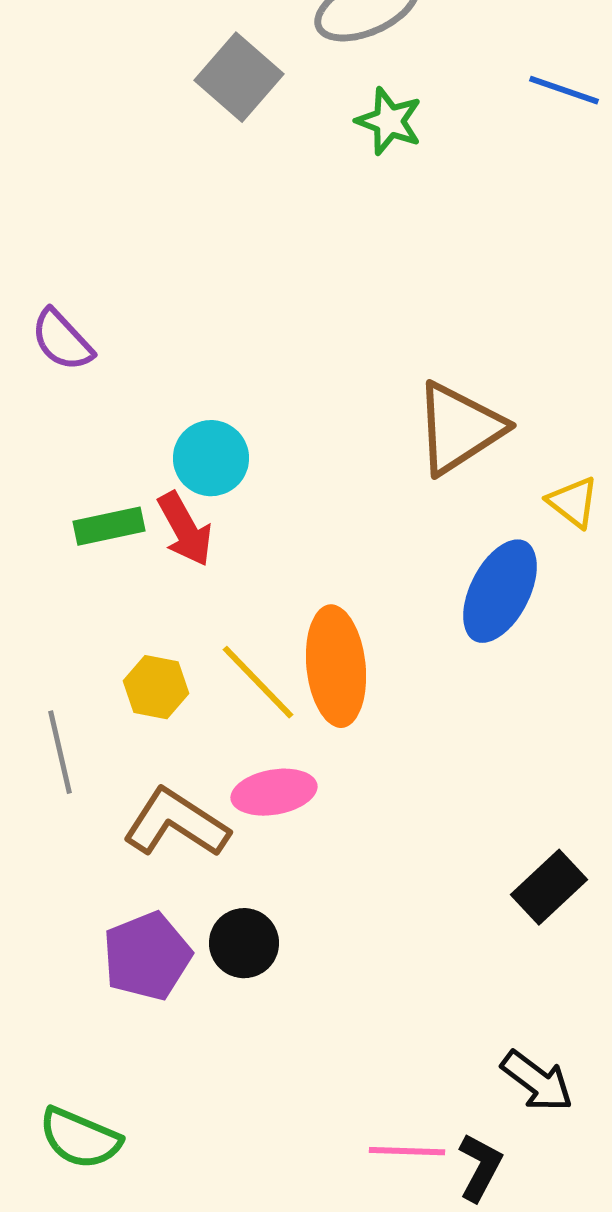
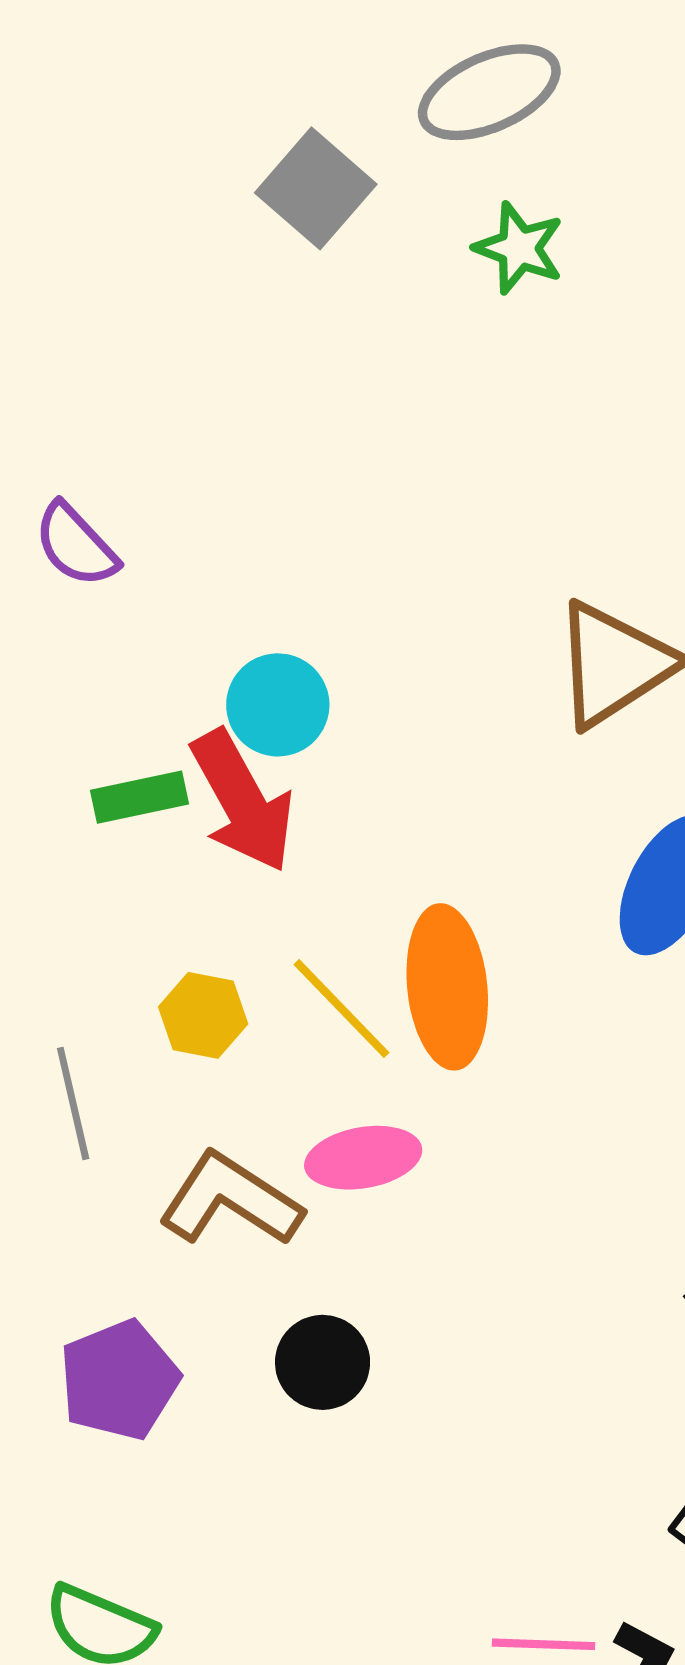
red arrow: (185, 529) -> (243, 801), size x1.4
purple pentagon: (147, 956) -> (119, 1380), moved

